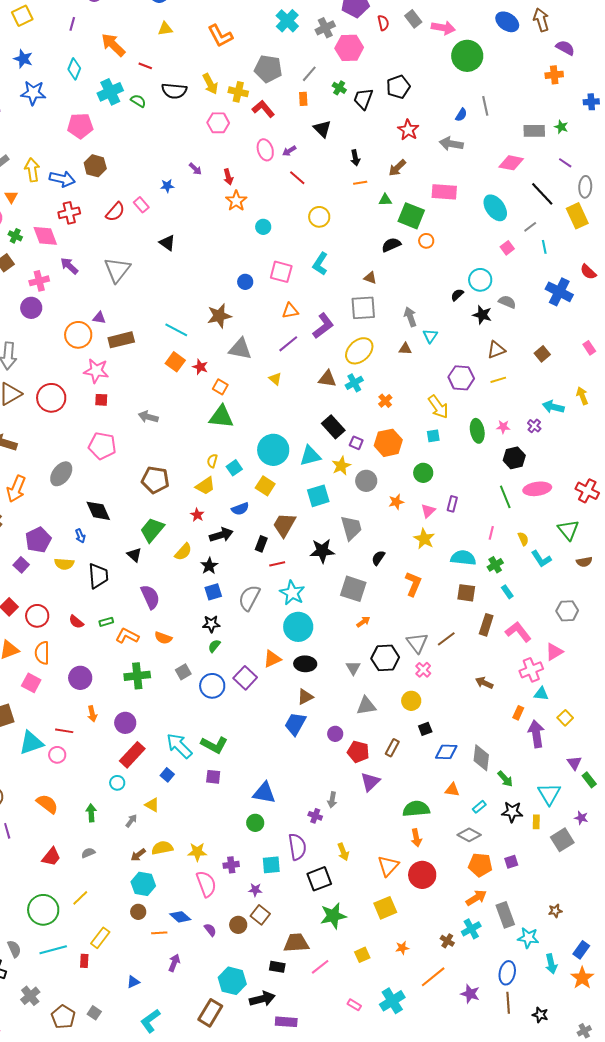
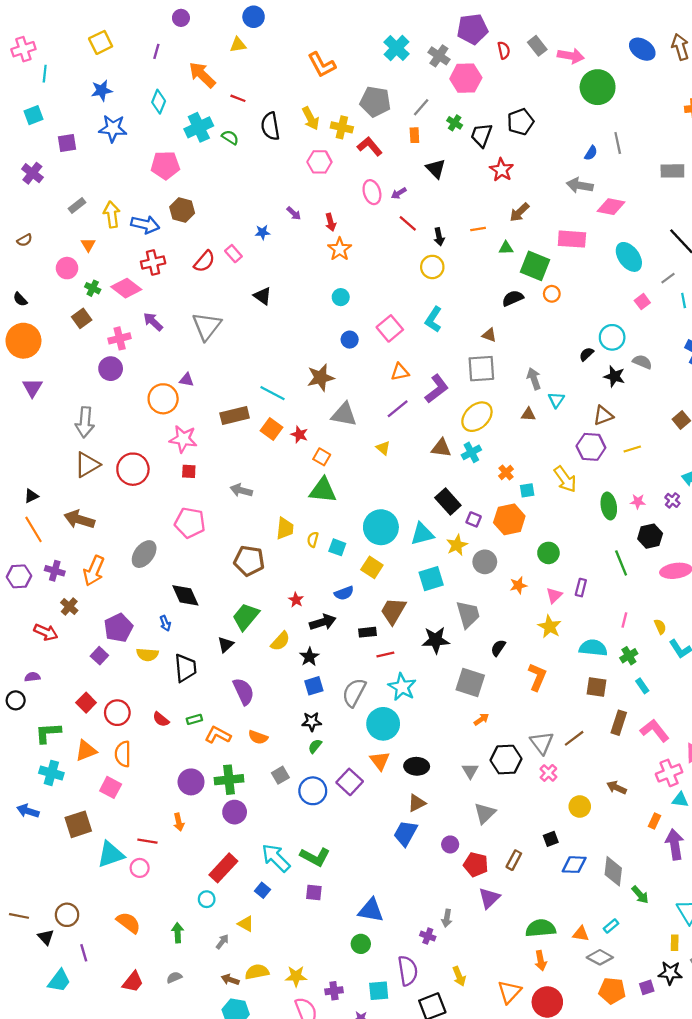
gray cross: (325, 28) -> (439, 56), turned -30
yellow triangle: (165, 29) -> (238, 45), moved
blue star: (23, 59) -> (102, 90), turned -30
black semicircle: (174, 91) -> (270, 126), turned 75
red star: (408, 130) -> (502, 170), moved
black arrow: (355, 158) -> (439, 237), moved
pink diamond: (511, 163) -> (611, 207), moved
cyan circle: (263, 227) -> (341, 297), moved
pink diamond: (45, 236) -> (126, 288), turned -32
pink square: (281, 272) -> (390, 328), turned 35
brown rectangle: (121, 340) -> (235, 416), moved
brown triangle: (496, 350) -> (603, 416), moved
cyan square: (433, 436) -> (527, 490), moved
cyan square: (234, 468) -> (337, 547), turned -35
yellow trapezoid: (205, 486) -> (285, 528), moved, turned -50
green line: (505, 497) -> (621, 563), moved
black rectangle: (261, 544) -> (367, 632), turned 63
black triangle: (134, 555) -> (226, 645), turned 35
cyan circle: (298, 627) -> (383, 724), moved
orange triangle: (272, 659) -> (380, 761), turned -42
purple circle: (80, 678) -> (191, 782), moved
yellow circle: (411, 701) -> (580, 806), moved
gray triangle: (366, 706) -> (485, 813), turned -35
purple circle: (125, 723) -> (235, 812), moved
orange triangle: (452, 790) -> (581, 934), moved
black star: (512, 812) -> (670, 973), moved
brown arrow: (138, 855) -> (230, 980), turned 56

